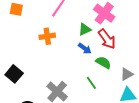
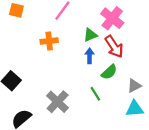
blue arrow: (85, 48) -> (90, 56), turned -128
green semicircle: (103, 63) -> (109, 72), turned 105

